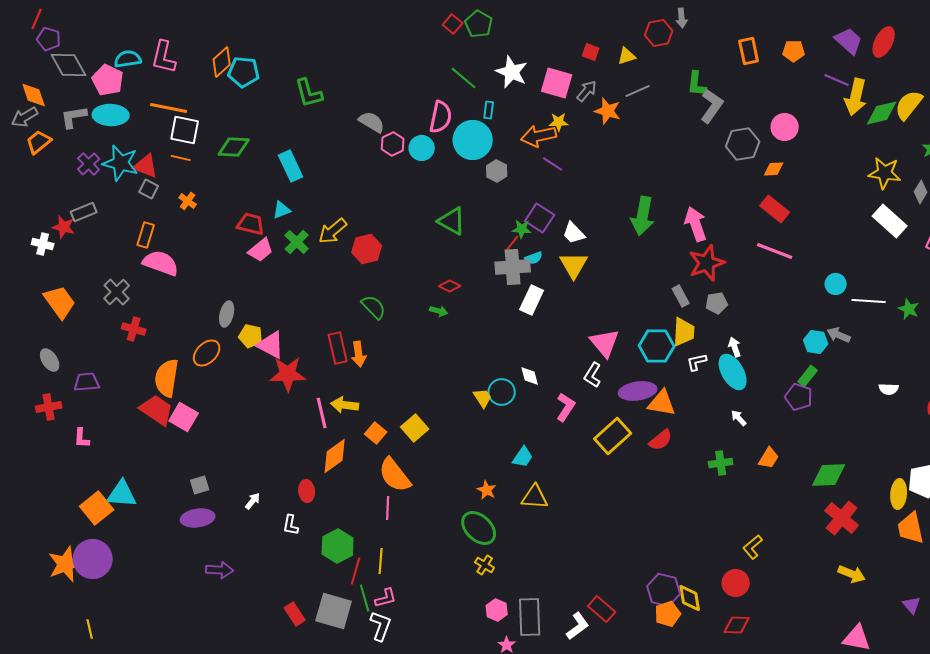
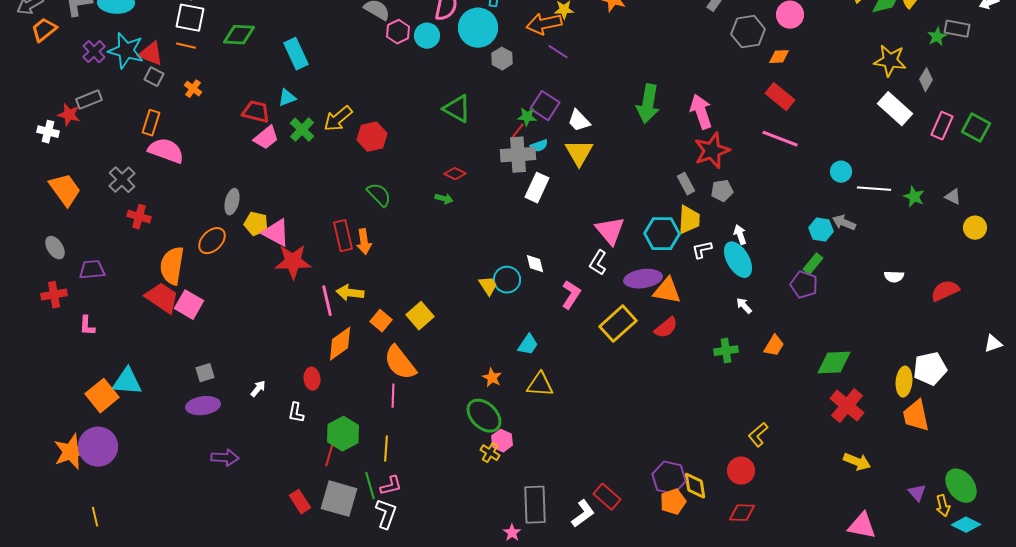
red line: (356, 571) -> (330, 453), moved
pink hexagon: (497, 610) -> (502, 441), moved

